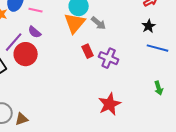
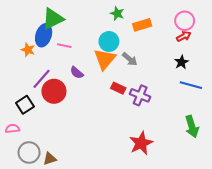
purple semicircle: (35, 32) -> (77, 73), moved
red rectangle: (88, 51) -> (118, 88), turned -40
green arrow: (159, 88) -> (192, 127), size x1.5

